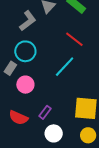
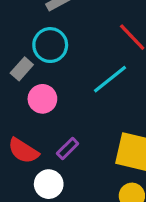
white circle: (54, 133) -> (49, 184), moved

